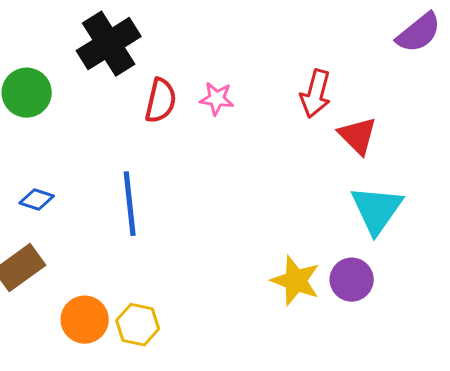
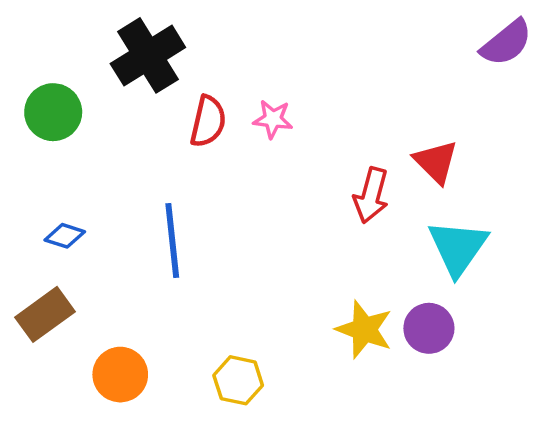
red arrow: (316, 94) -> (371, 195), moved
yellow hexagon: (138, 325) -> (238, 380), moved

